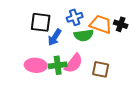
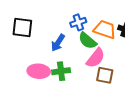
black square: (41, 22) -> (22, 27), moved
green semicircle: (84, 35) -> (87, 41), turned 48
pink semicircle: (74, 63) -> (96, 58), moved

